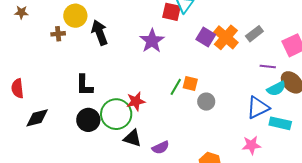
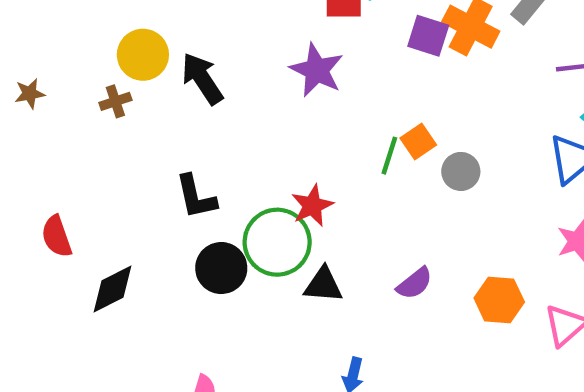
brown star: (21, 12) -> (30, 94), moved
orange square: (190, 84) -> (418, 141), turned -35
purple semicircle: (161, 148) -> (415, 283), moved

